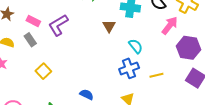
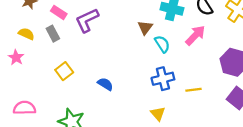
pink arrow: (170, 25) -> (195, 35), moved
cyan semicircle: (136, 46) -> (162, 44), moved
blue semicircle: (87, 94) -> (105, 84), moved

